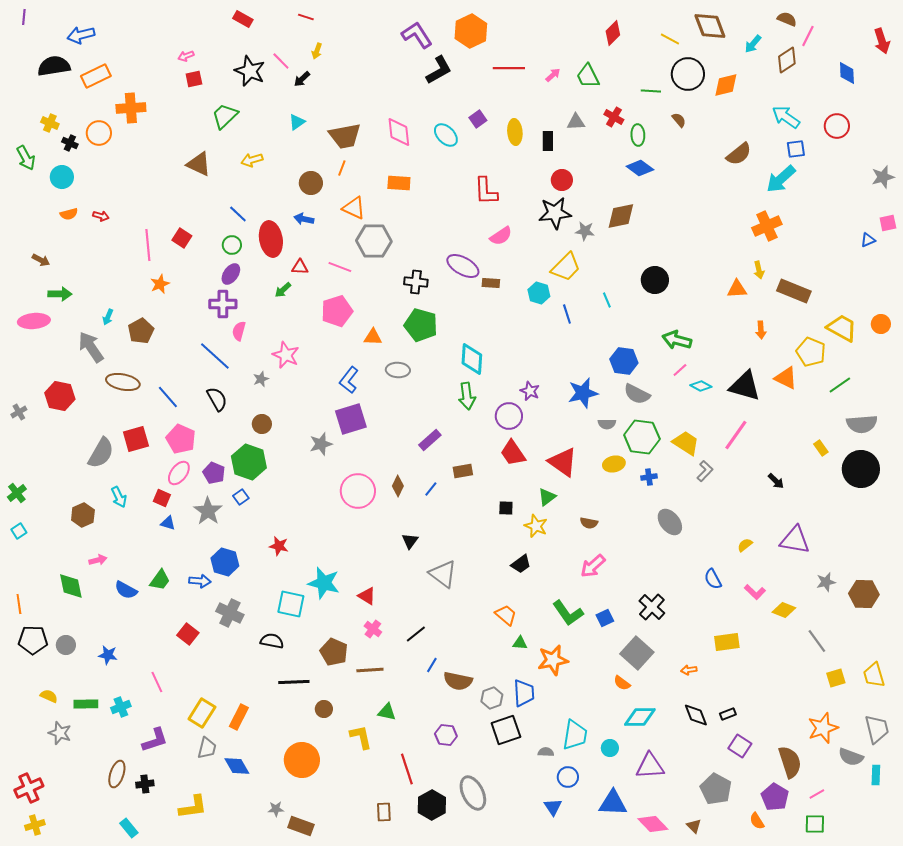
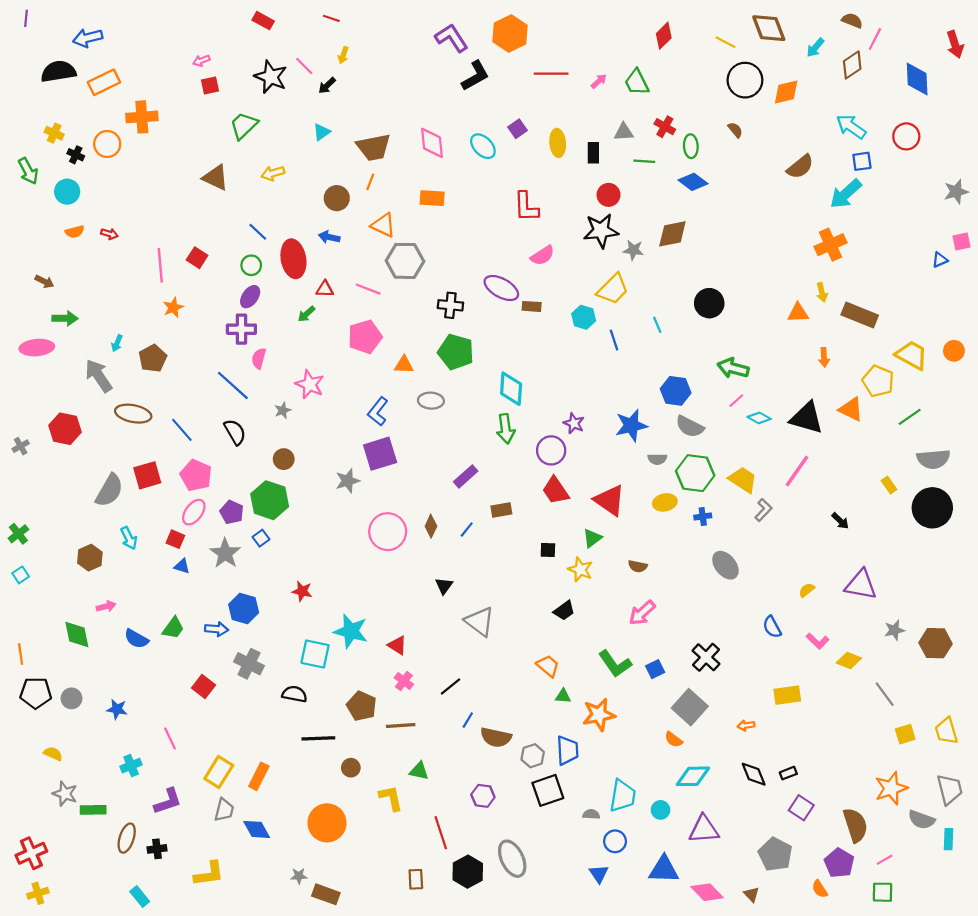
blue diamond: (847, 73) -> (917, 79), size x1.4
green line: (651, 91) -> (644, 161), moved
green rectangle: (86, 704) -> (93, 810), moved

